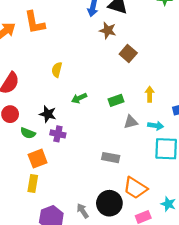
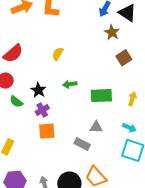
green rectangle: (116, 100) -> (101, 96), size x1.5
gray triangle: (131, 122) -> (96, 127), moved
purple cross: (58, 134) -> (42, 110), turned 32
orange square: (38, 159) -> (47, 131), moved

